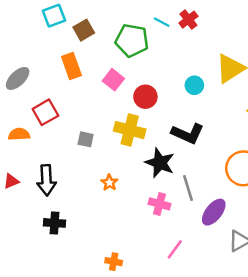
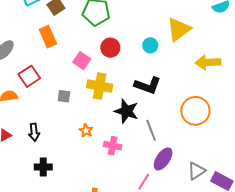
pink square: (113, 80) -> (82, 61), moved
red circle: (145, 97) -> (110, 48), moved
black arrow: (46, 180) -> (34, 132), size x0.7
pink cross: (160, 204) -> (113, 146), moved
purple ellipse: (214, 212) -> (163, 159), moved

